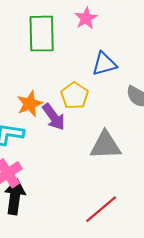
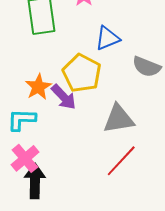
yellow pentagon: (75, 96) -> (82, 73), size x1.4
red line: (101, 209) -> (121, 161), moved

